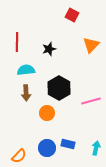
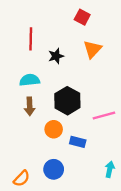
red line: (17, 42) -> (31, 39), moved
orange triangle: (91, 45) -> (93, 49), moved
blue rectangle: (68, 144) -> (78, 142), moved

